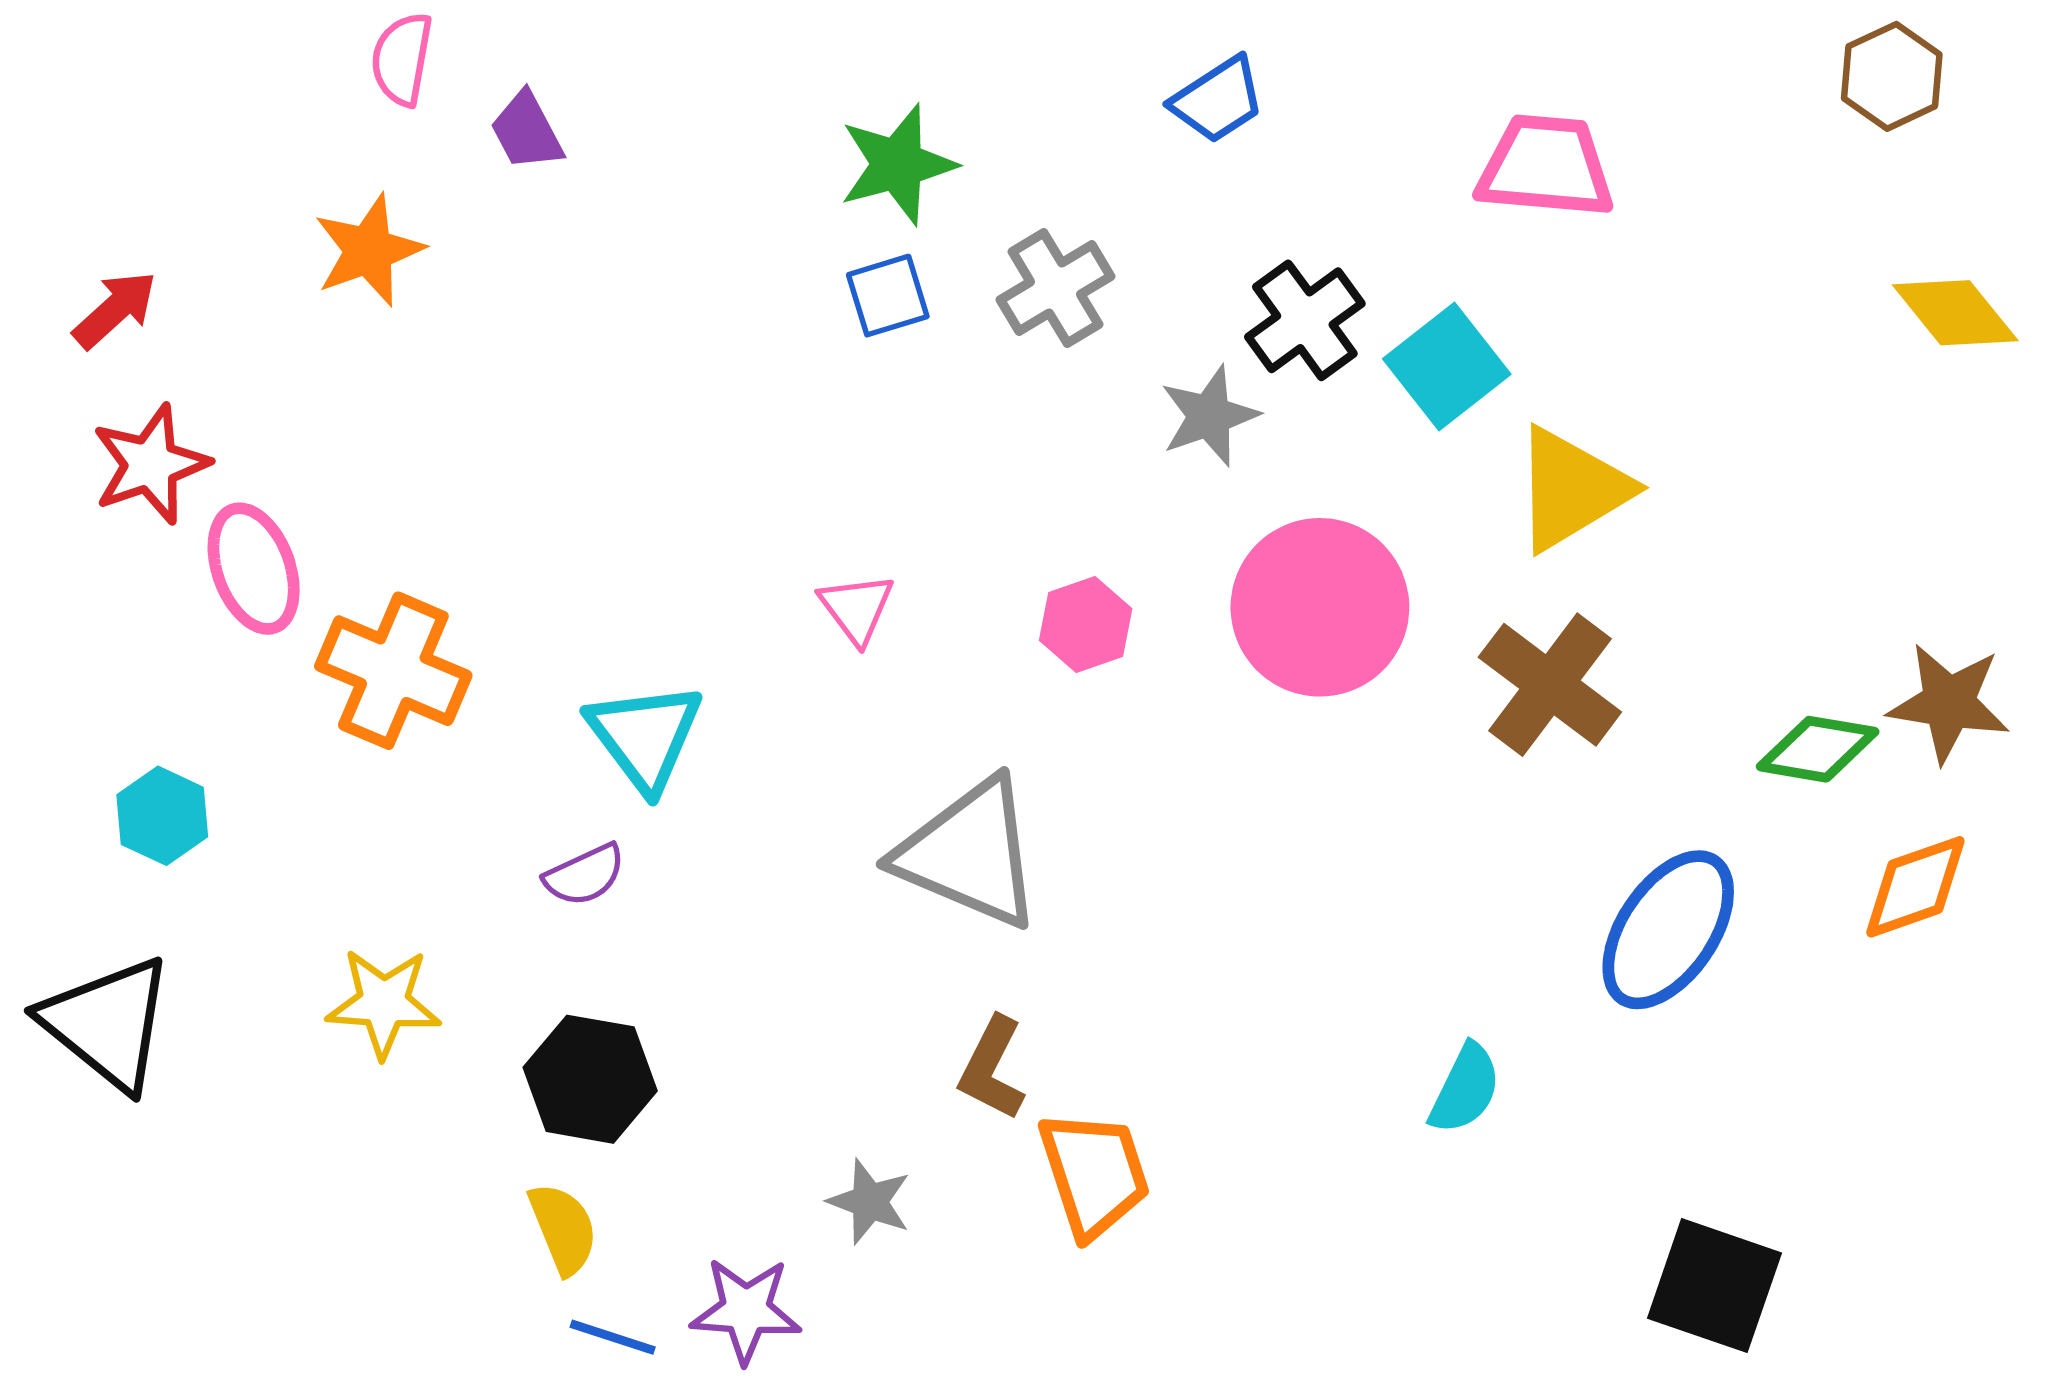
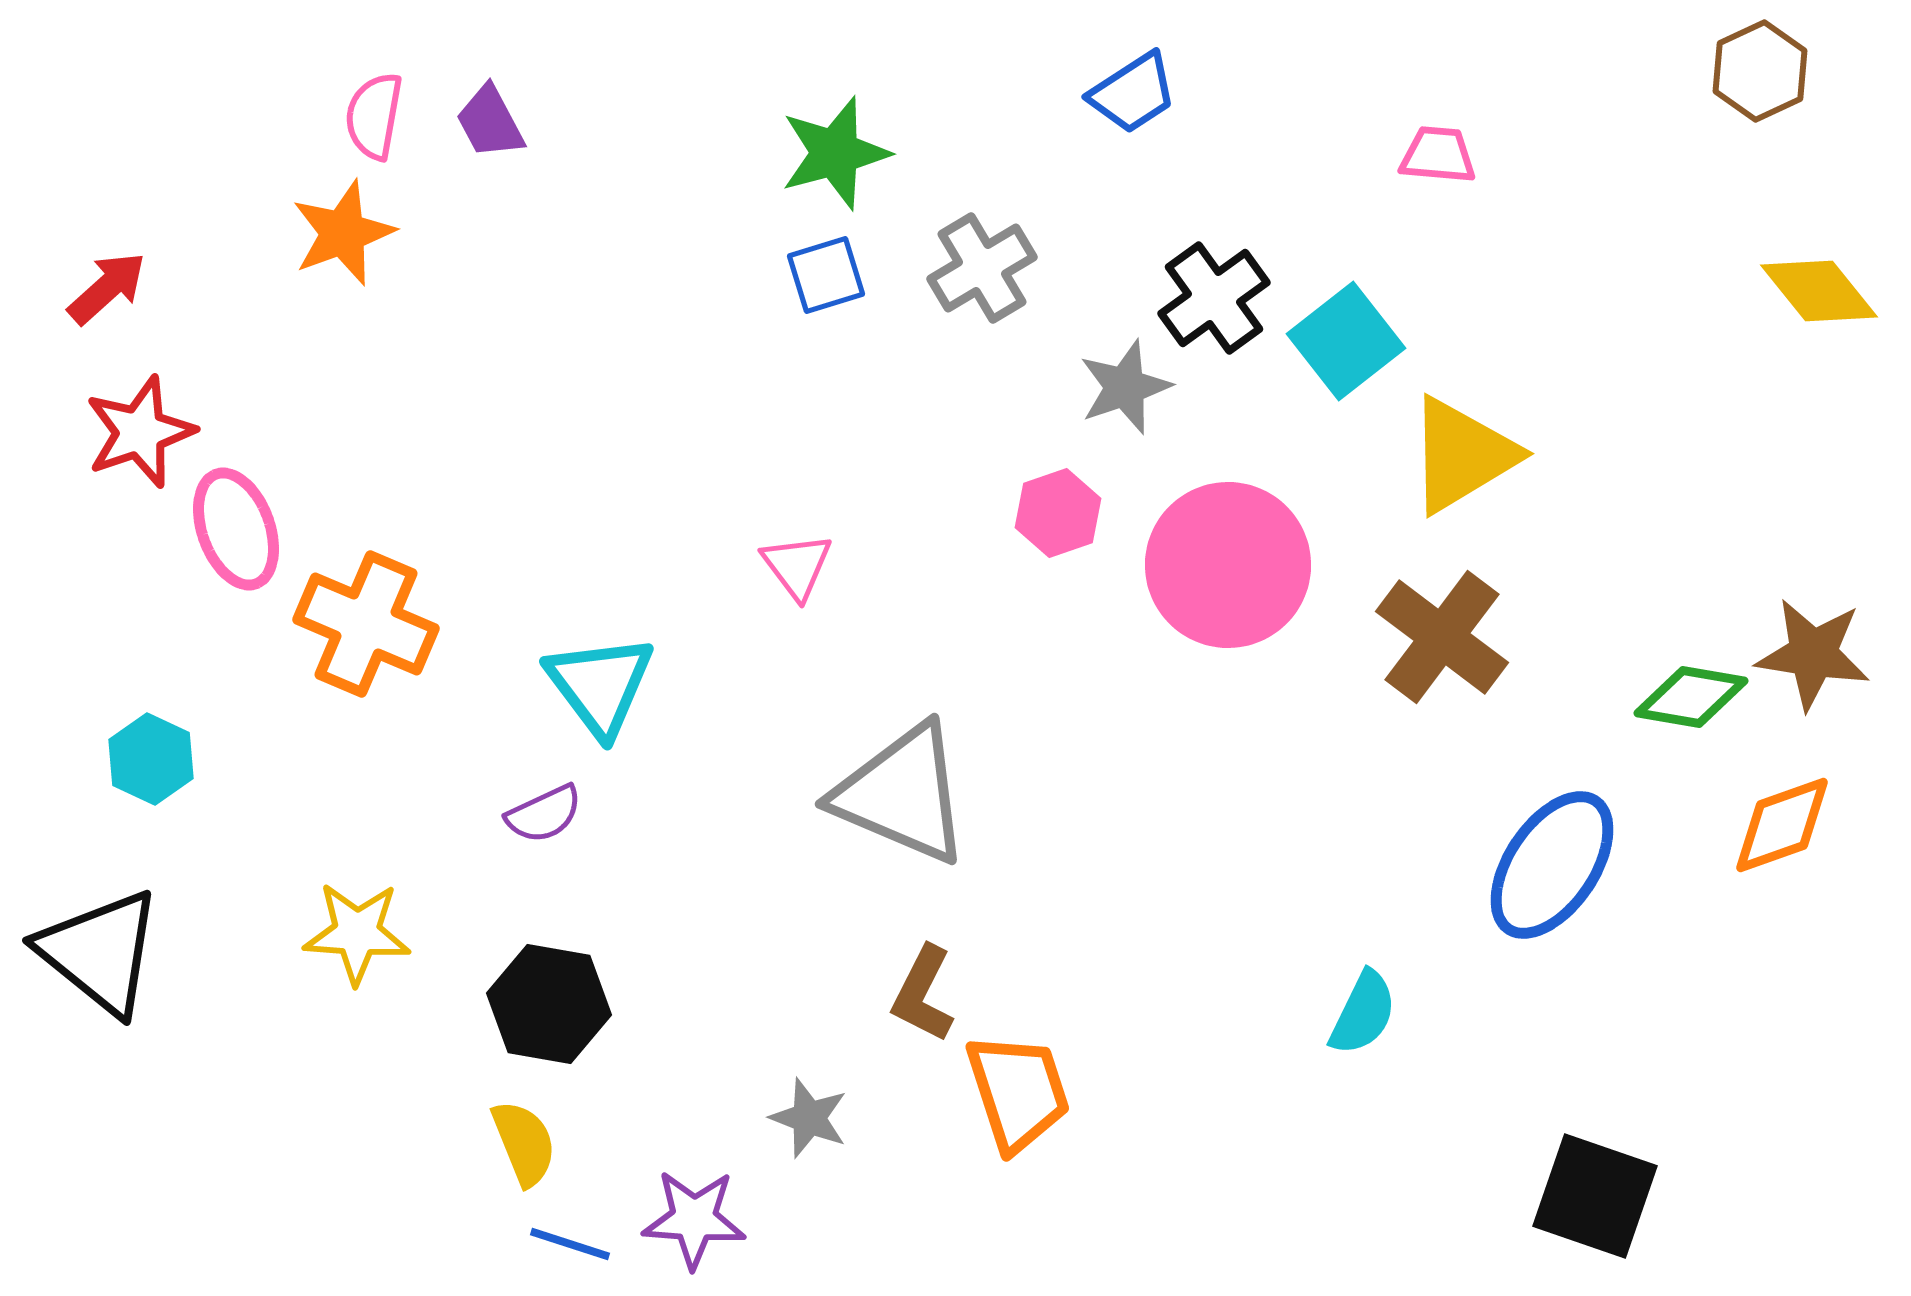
pink semicircle: (402, 59) -> (374, 116), moved
pink trapezoid: (1546, 167) -> (1438, 155), size x0.6
pink hexagon: (1086, 624) -> (1058, 513), moved

